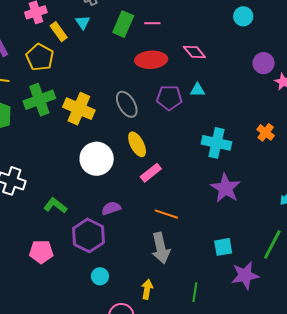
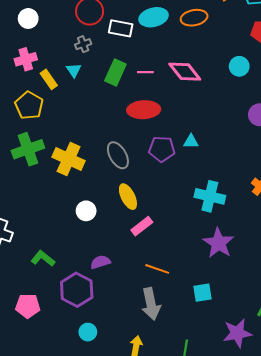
pink diamond: (194, 52) -> (185, 72), moved, size x1.4
white circle: (97, 159) -> (86, 211), size x0.6
cyan square: (223, 247) -> (203, 293), moved

